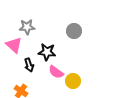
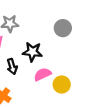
pink semicircle: (56, 72) -> (43, 74), turned 119

